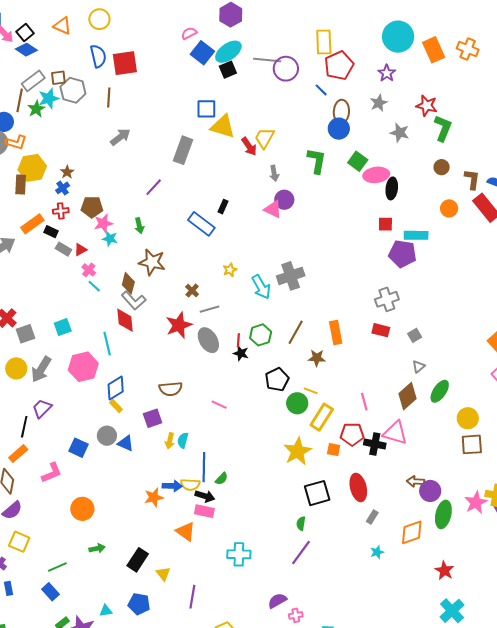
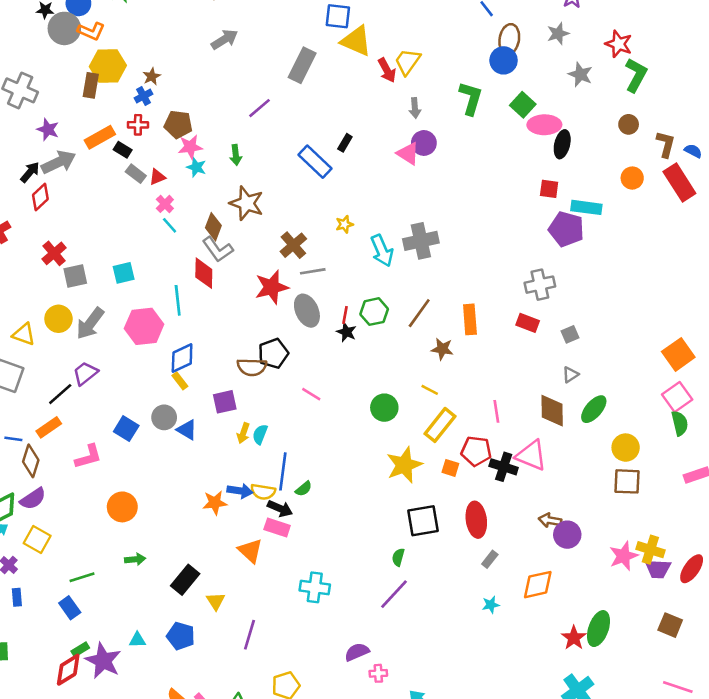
brown cross: (192, 291) -> (293, 245), size x1.5
black pentagon: (277, 380) -> (273, 353), moved
brown diamond: (408, 396) -> (552, 411), turned -56
green circle: (297, 403) -> (384, 408), moved
black line: (24, 427) -> (60, 394), turned 30
green ellipse: (443, 514) -> (599, 629), moved

